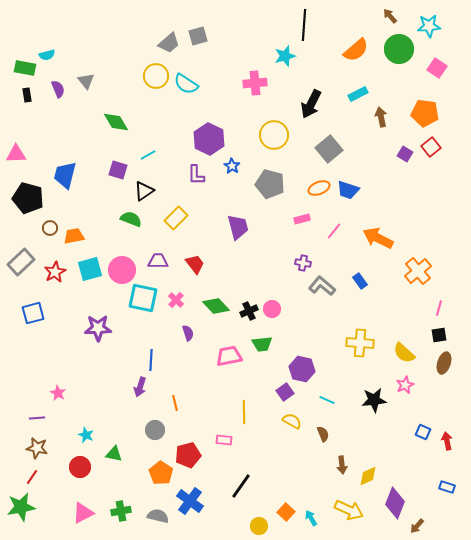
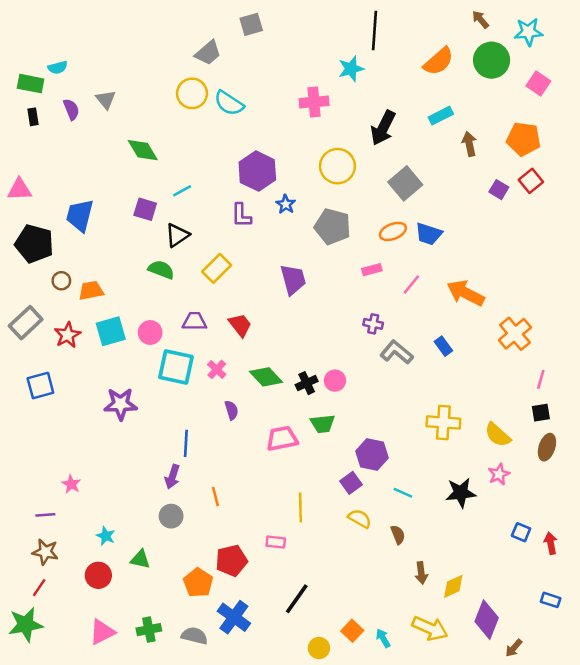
gray square: (198, 36) -> (251, 24), moved
pink circle: (122, 270) -> (150, 332), size x0.7
gray circle: (155, 430) -> (171, 516), moved

